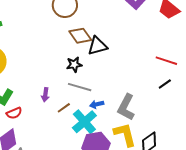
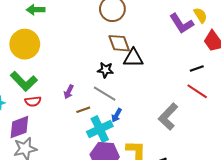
black line: (165, 84) -> (197, 68), moved
blue arrow: (97, 104) -> (117, 115), turned -64
gray L-shape: (126, 107) -> (168, 117), moved

